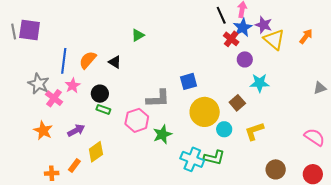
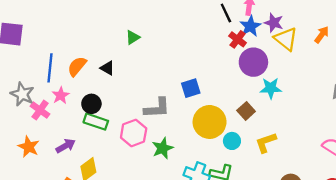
purple circle: (245, 59) -> (253, 62), size x1.6
green rectangle: (103, 109) -> (96, 122), size x1.5

